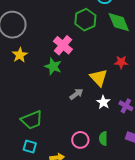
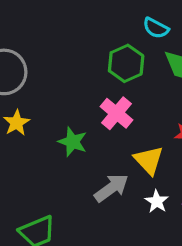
pink cross: (63, 45) -> (116, 113), moved
gray arrow: (76, 94) -> (111, 188), size x1.5

